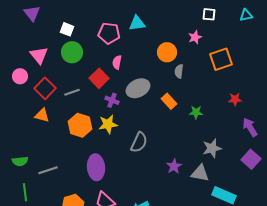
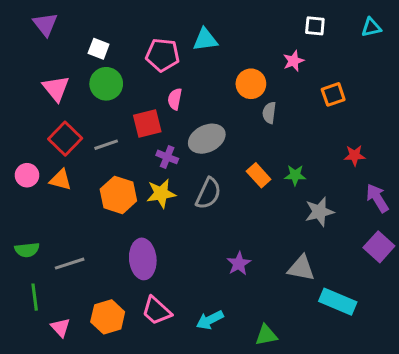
orange square: (221, 59) -> (333, 94), size x0.7
pink circle: (20, 76) -> (27, 175), moved
red square: (99, 78) -> (147, 123), turned 30
orange rectangle: (169, 101) -> (259, 175), moved
gray semicircle: (139, 142) -> (208, 193), moved
gray star: (212, 148) -> (319, 212), moved
purple star: (174, 166) -> (239, 264), moved

